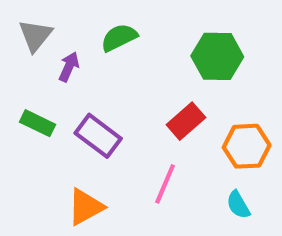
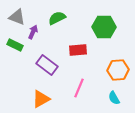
gray triangle: (35, 35) -> (17, 17), turned -48
red rectangle: (186, 121) -> (78, 50), moved, turned 36
green rectangle: (38, 123) -> (15, 45), moved

